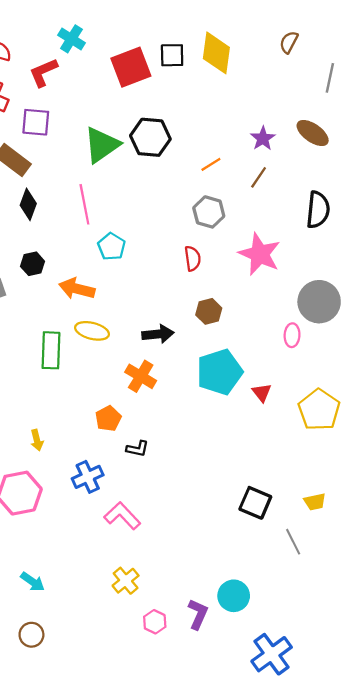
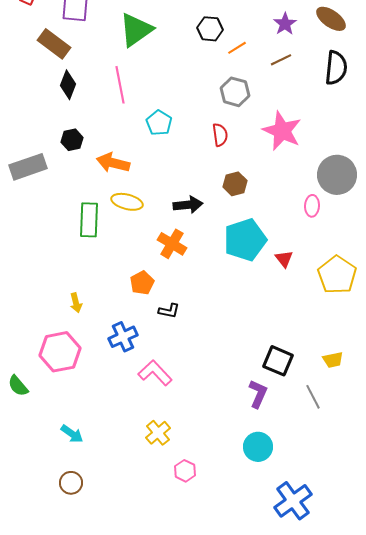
black hexagon: (150, 137) -> (210, 29), moved, size x0.7
brown line: (259, 177) -> (281, 60), turned 30
black semicircle: (318, 210) -> (336, 68), moved
cyan pentagon: (111, 247) -> (159, 123), moved
purple L-shape: (198, 614) -> (258, 394), moved

